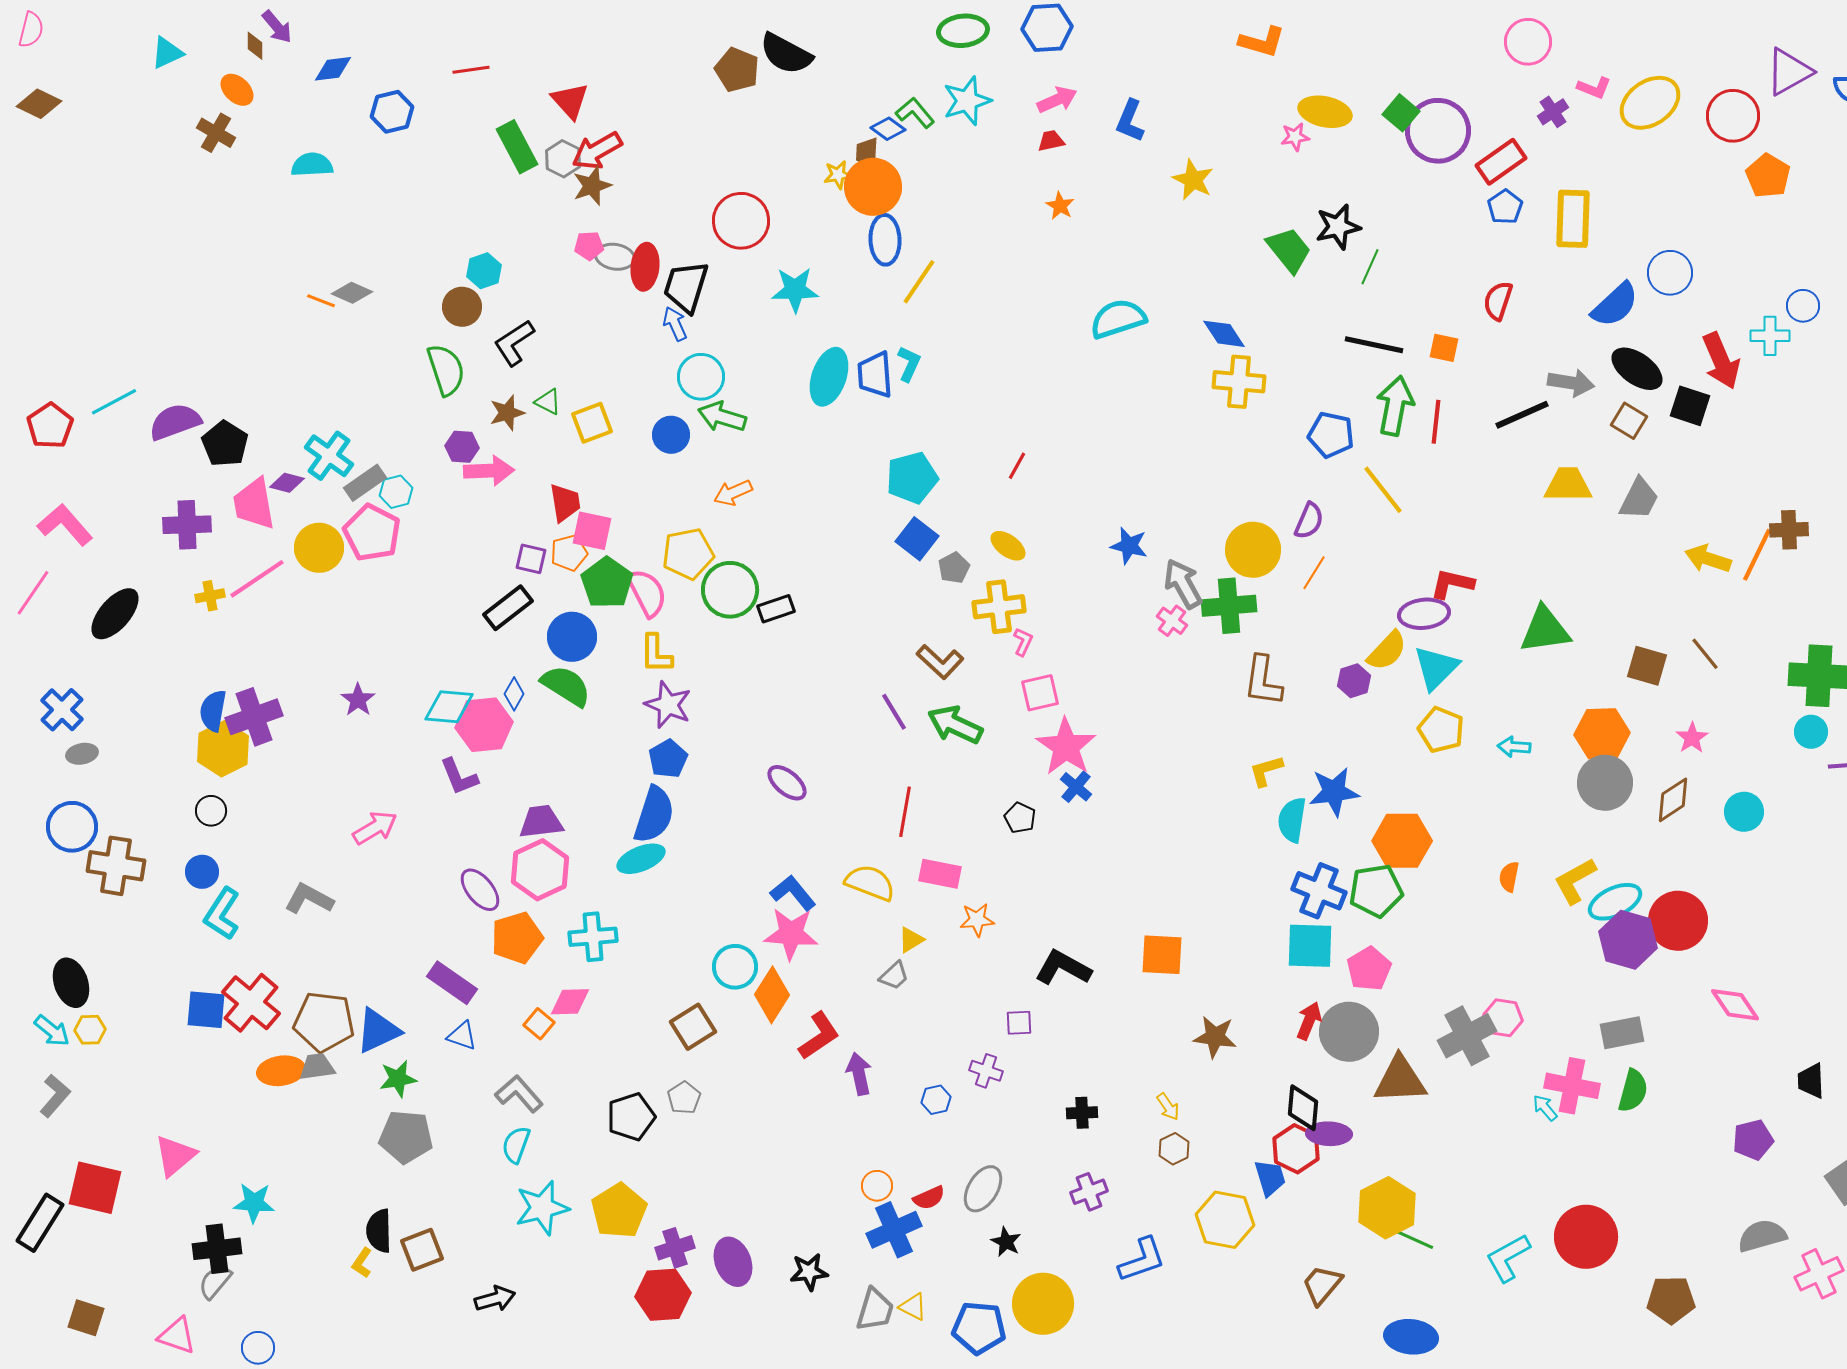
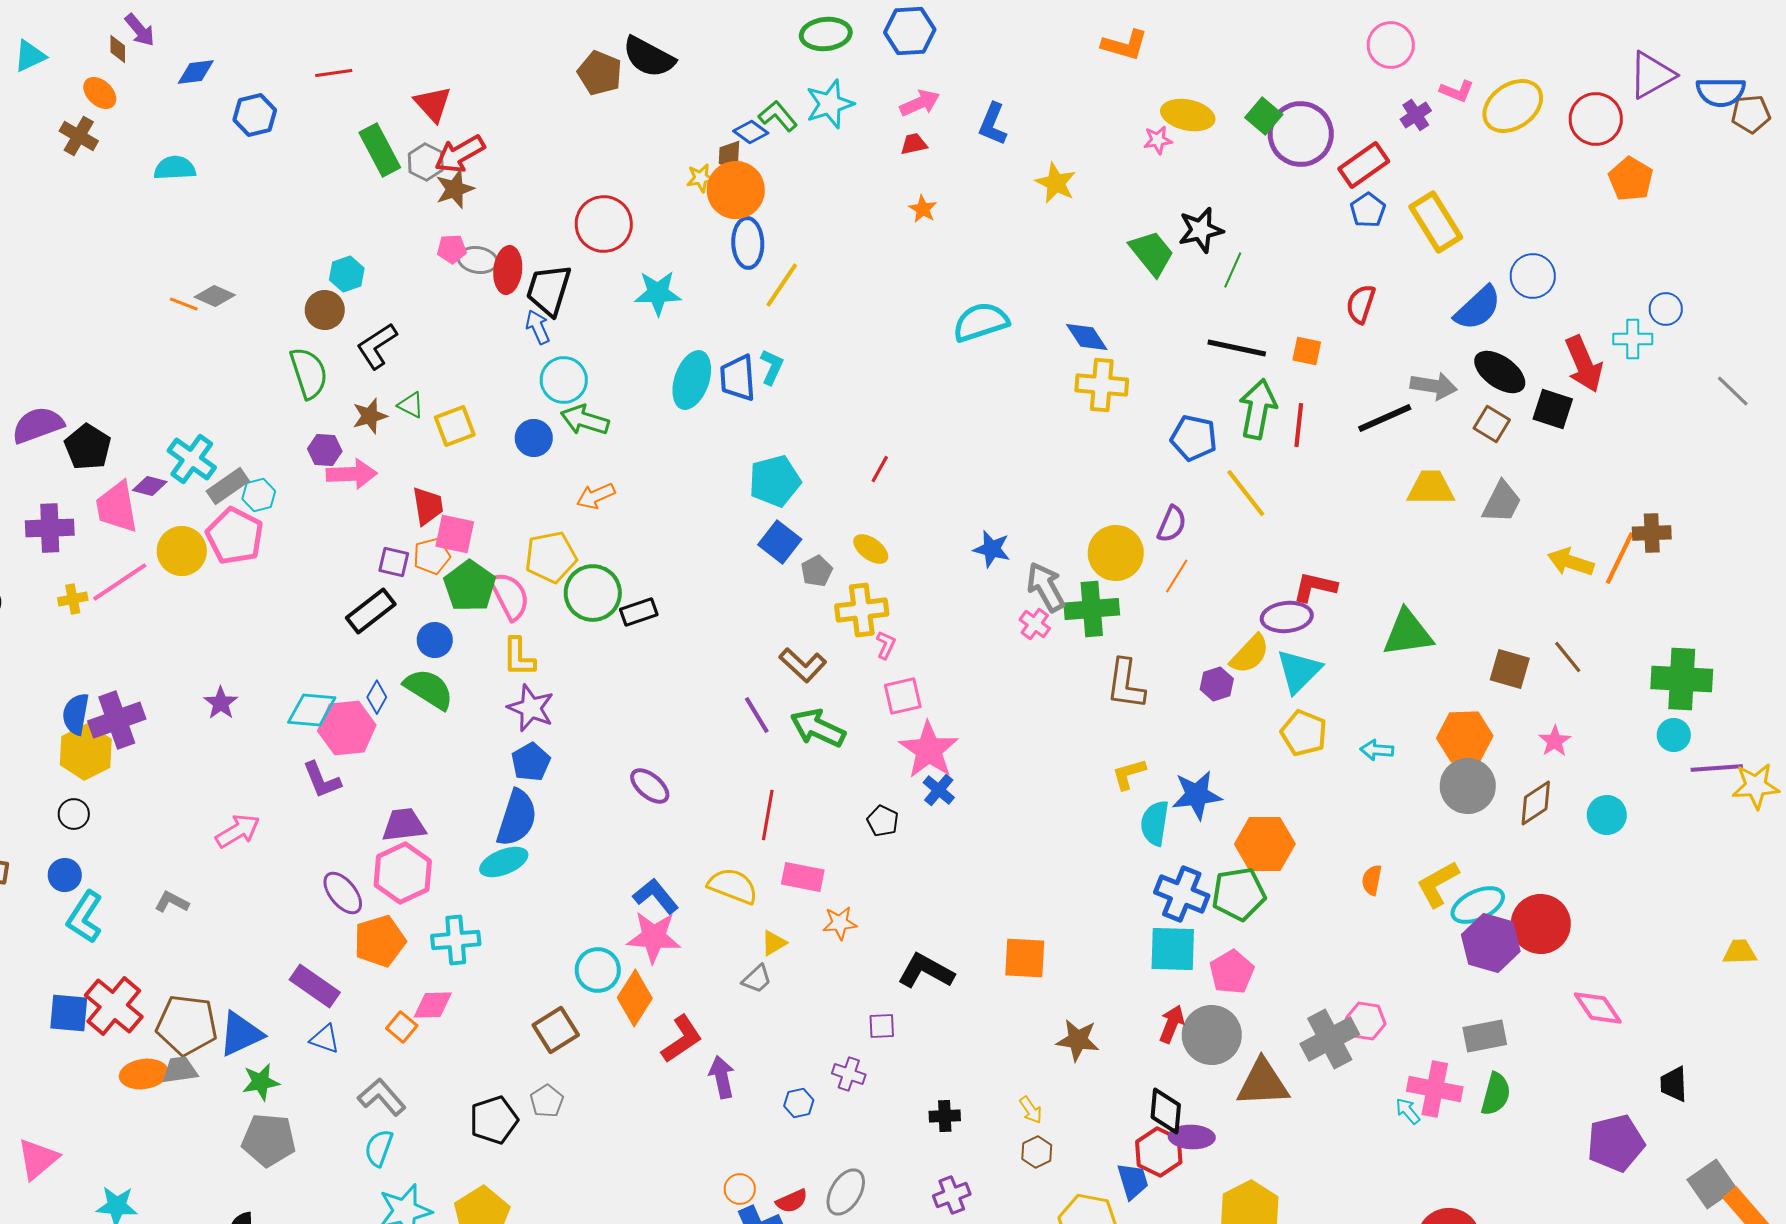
yellow rectangle: (1573, 219) -> (1436, 222), turned -34
blue circle: (572, 637) -> (435, 640), size x0.7
gray L-shape: (309, 899) -> (172, 902), size x0.7
purple pentagon: (1753, 1140) -> (1616, 1143), size x1.4

